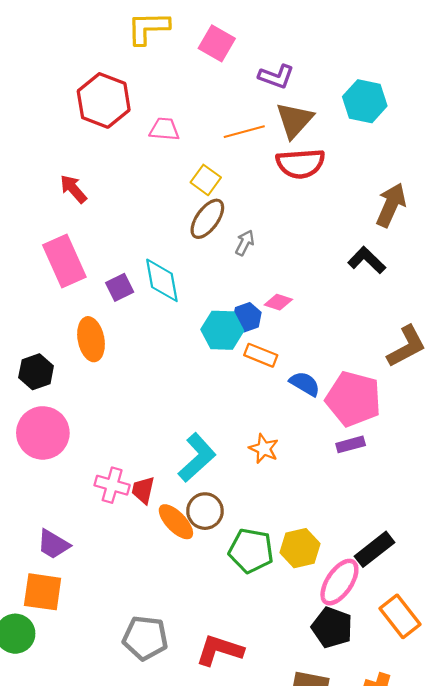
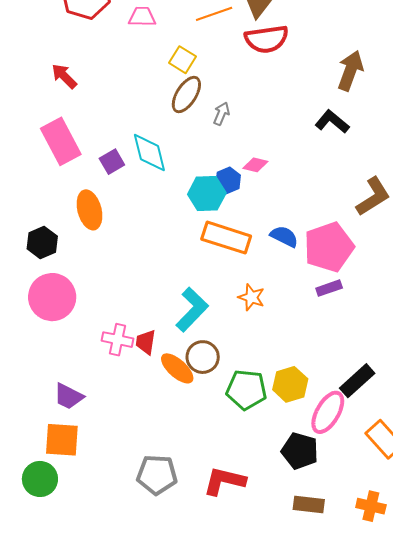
orange rectangle: (261, 355) -> (226, 238), moved, size x1.6
pink pentagon: (353, 399) -> (329, 247), turned -30
black pentagon: (332, 628) -> (300, 451), moved

